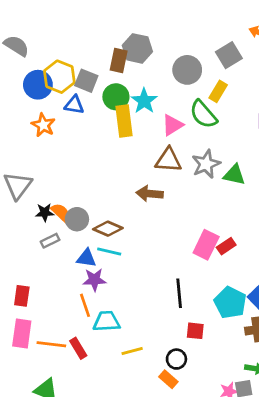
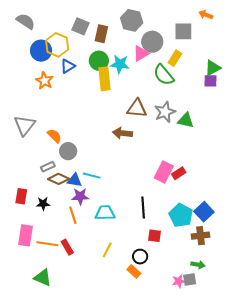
gray hexagon: (137, 48) -> (132, 20), moved
gray square: (229, 55) -> (183, 31), turned 30
gray square: (86, 81) -> (81, 26), moved
cyan star: (144, 101) -> (120, 64), turned -30
blue triangle: (74, 105) -> (68, 66), turned -42
pink triangle: (172, 125) -> (141, 54), moved
black star: (45, 212) -> (43, 204), moved
orange semicircle: (61, 212) -> (54, 136), moved
brown diamond: (108, 229) -> (59, 179), moved
red rectangle: (22, 296) -> (21, 196), moved
cyan trapezoid: (107, 321) -> (105, 213), moved
yellow line: (132, 351) -> (107, 250), turned -49

